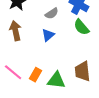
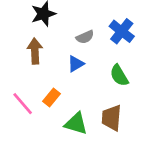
green semicircle: (81, 27) -> (119, 75), moved
orange rectangle: (36, 75) -> (52, 97), moved

